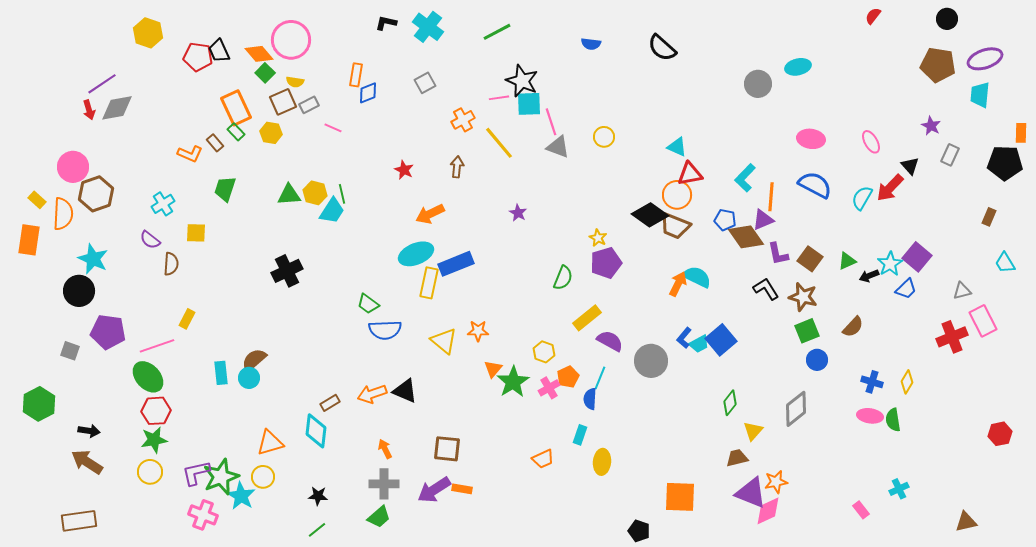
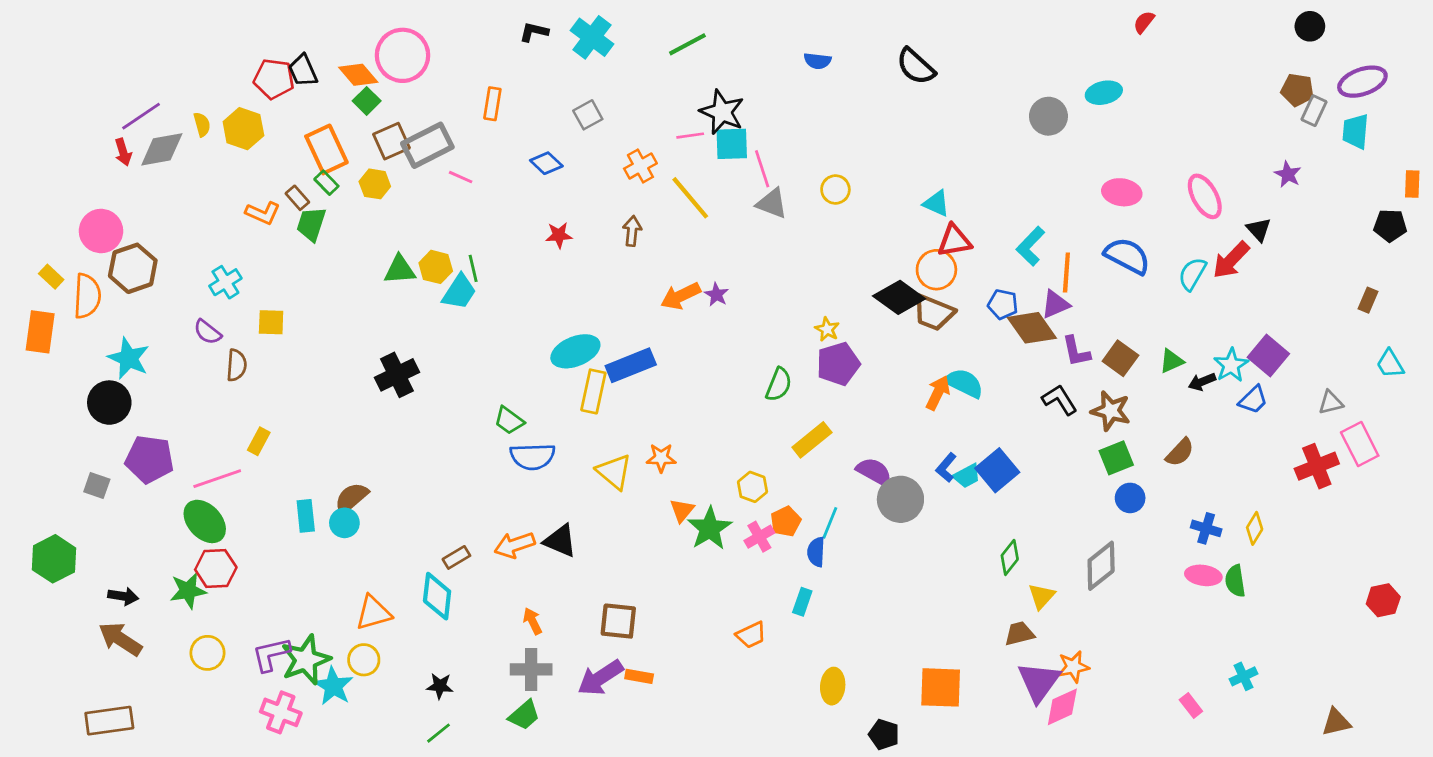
red semicircle: (873, 16) -> (1144, 22), moved
yellow hexagon: (148, 33) -> (243, 129), moved
brown pentagon: (938, 65) -> (1297, 90), size x0.7
yellow semicircle: (295, 82) -> (202, 124), moved, turned -114
blue diamond: (368, 93) -> (546, 163), moved, turned 65
gray rectangle: (309, 105) -> (427, 145), size x1.8
pink ellipse: (871, 142) -> (1205, 196), size x1.4
gray rectangle: (950, 155) -> (1314, 111), moved
black pentagon: (1005, 163) -> (1390, 225), size x0.7
red star: (404, 170) -> (559, 235), turned -30
green trapezoid: (225, 189) -> (311, 224), moved
orange arrow: (430, 214) -> (681, 296), moved
purple semicircle: (610, 341) -> (874, 472), moved
green star: (154, 440) -> (188, 591), moved
yellow ellipse: (602, 462) -> (833, 686), moved
purple triangle: (751, 493) -> (1039, 682), turned 44

